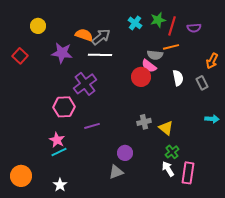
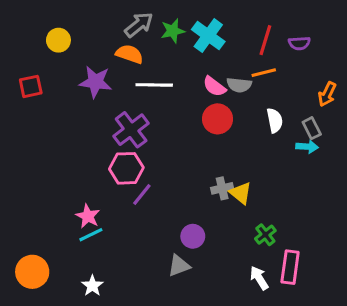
green star: (158, 20) -> (173, 31), moved
cyan cross: (135, 23) -> (208, 36), size x1.5
gray arrow: (101, 37) -> (139, 25), moved
red square: (20, 56) -> (31, 86), turned 35
pink semicircle: (149, 66) -> (214, 86), moved
pink hexagon: (64, 107) -> (126, 168), moved
cyan arrow: (212, 119) -> (307, 147), moved
purple line: (92, 126) -> (142, 195), turned -35
yellow triangle: (166, 128) -> (241, 193), moved
white arrow: (168, 169) -> (259, 278), moved

